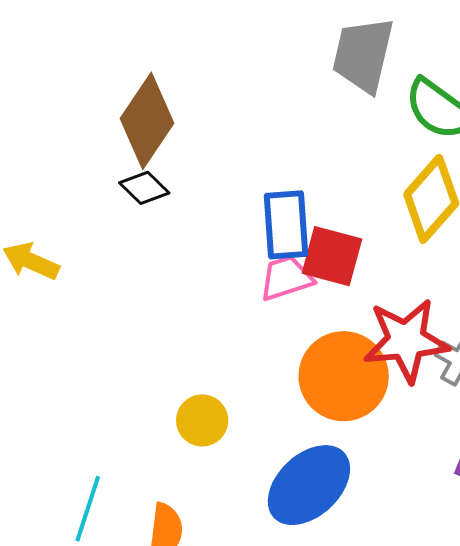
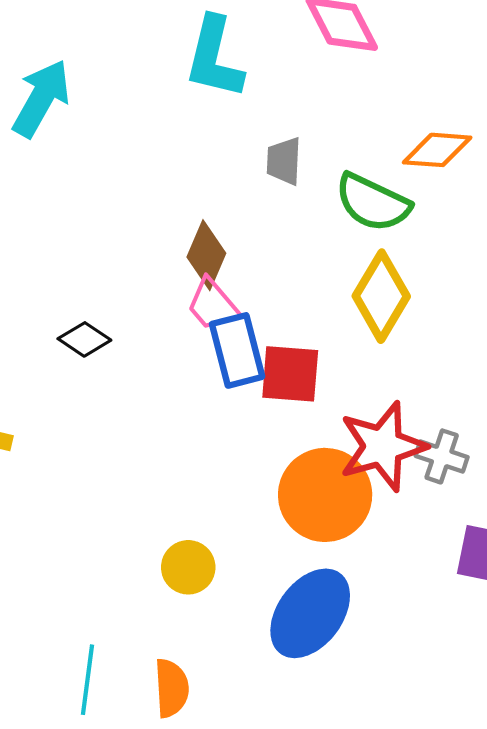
gray trapezoid: (363, 55) -> (284, 161), size x0.6
brown diamond: (147, 121) -> (206, 255), moved, size x0.7
pink trapezoid: (286, 278) -> (213, 305), moved, turned -102

